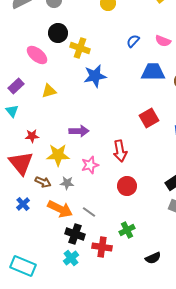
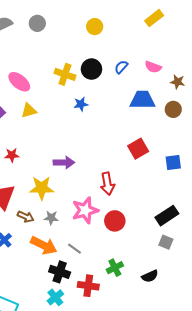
black circle: (58, 33) -> (91, 69), moved
blue star: (95, 76) -> (81, 104), size x0.6
yellow triangle: (49, 91) -> (29, 110), moved
red star: (32, 136) -> (12, 155), moved
pink star: (90, 165) -> (85, 210), moved, size x1.4
black semicircle: (153, 258) -> (150, 276), moved

